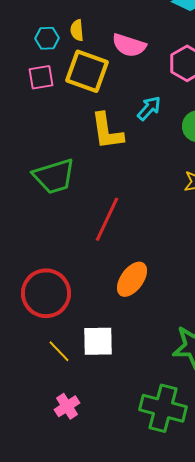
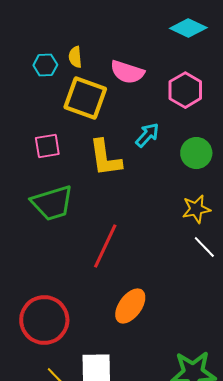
pink square: (41, 77) -> (47, 146), moved

